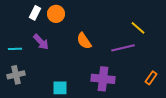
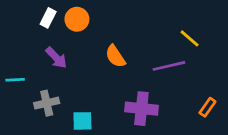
cyan line: (15, 49) -> (15, 80), moved
gray cross: (16, 75) -> (47, 103), moved

